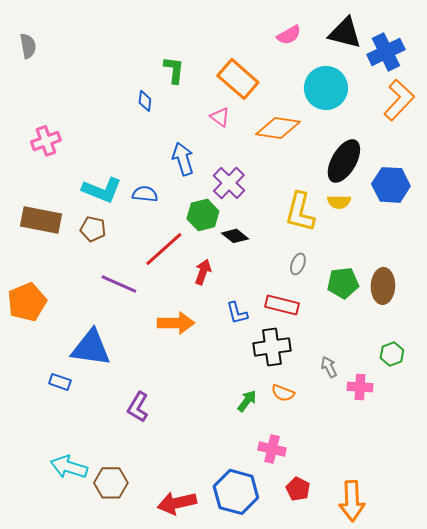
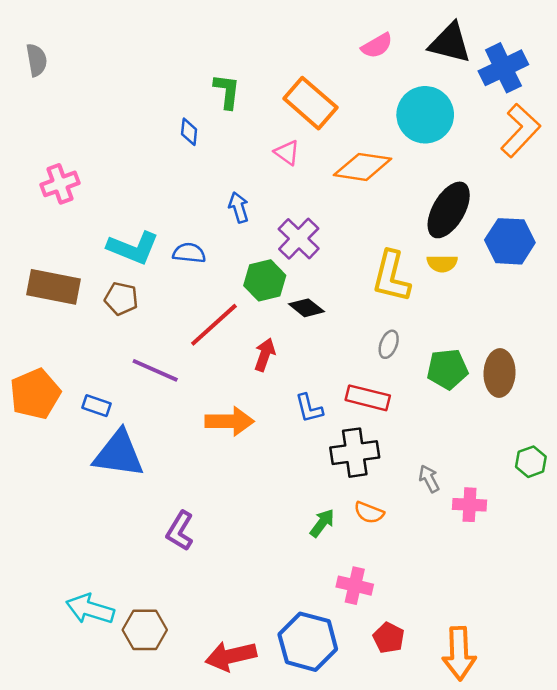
blue arrow: (183, 159) -> (239, 207), size x0.7
green hexagon: (392, 354) -> (531, 462), moved
blue rectangle: (60, 382) -> (97, 406), moved

